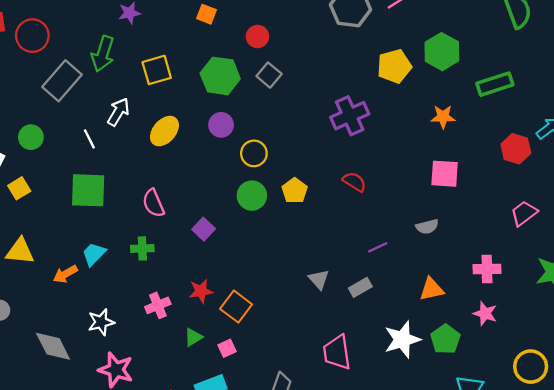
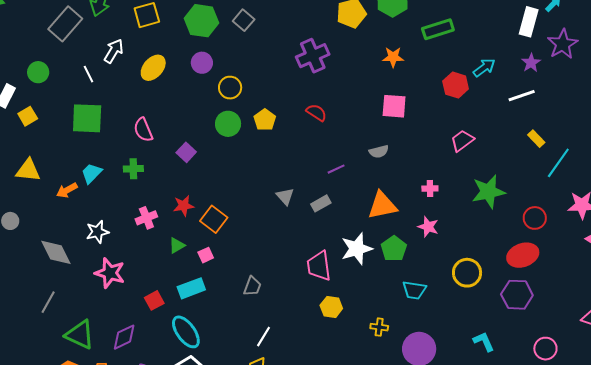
pink cross: (487, 269) -> (430, 188), size x0.7
orange triangle: (432, 289) -> (382, 205), size x1.4
pink trapezoid: (337, 352) -> (319, 266), moved

